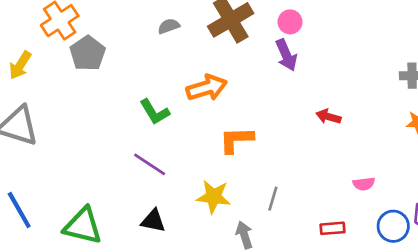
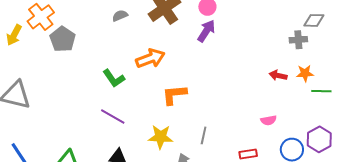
purple arrow: (286, 55) -> (206, 31), turned -120
yellow arrow: (20, 65) -> (14, 35), moved
red arrow: (328, 117) -> (278, 75), moved

